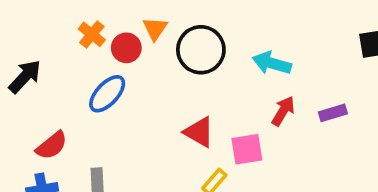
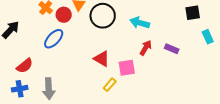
purple rectangle: (333, 113) -> (172, 49), turned 40

